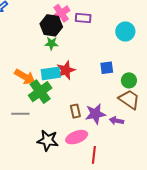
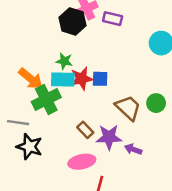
green star: (51, 43) -> (64, 61), moved
blue square: (107, 68) -> (100, 79), moved
brown trapezoid: (129, 99) -> (128, 108), moved
brown rectangle: (75, 111) -> (85, 130), turned -40
black star: (48, 140) -> (29, 147), moved

